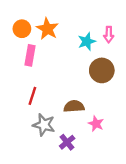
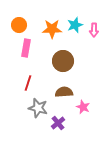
orange star: (47, 29) -> (52, 29), moved, turned -30
cyan star: (87, 41) -> (75, 25), moved
brown circle: (102, 70) -> (63, 61), moved

